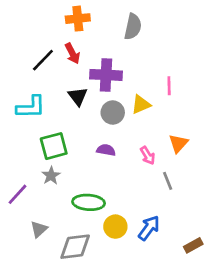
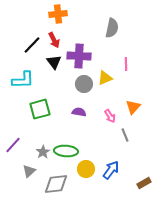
gray semicircle: (133, 27) -> (112, 28), moved
black triangle: (78, 96) -> (54, 62), moved
gray star: (51, 176) -> (43, 152), moved

